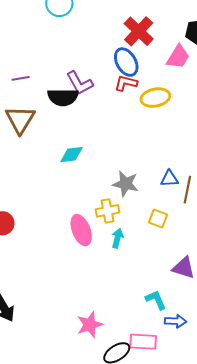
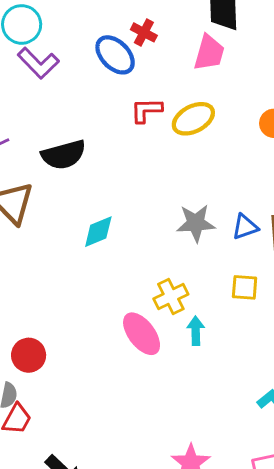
red cross: (139, 31) -> (144, 32), size x0.6
blue ellipse: (126, 62) -> (115, 55), moved
purple L-shape: (80, 83) -> (38, 63), moved
gray star: (126, 184) -> (196, 223), moved

